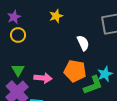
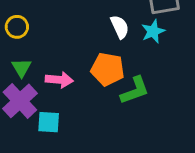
yellow circle: (18, 35) -> (17, 27), moved
cyan star: (105, 74) -> (153, 31), moved

